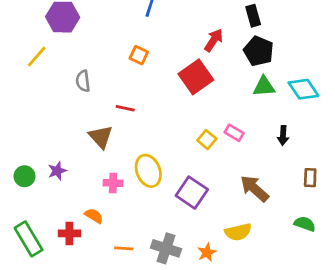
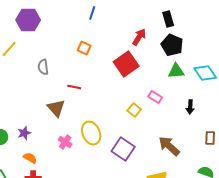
pink rectangle: (234, 133) -> (155, 97), moved
pink cross: (113, 183) -> (65, 142), turned 32
orange semicircle: (94, 216) -> (30, 158), moved

